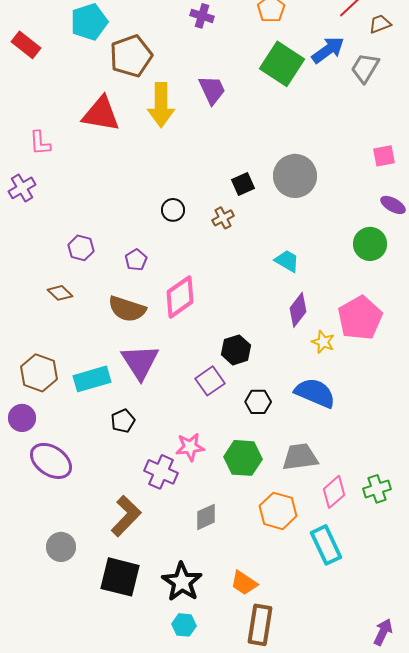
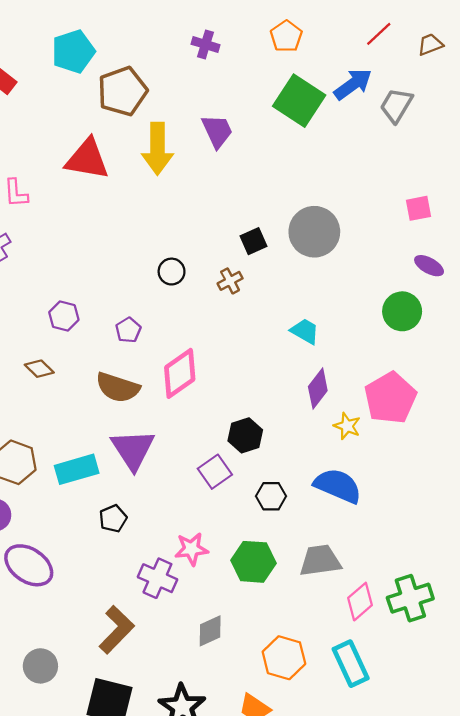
brown trapezoid: (380, 24) -> (430, 44), moved
green cross: (377, 489) -> (410, 598), size x1.4
orange hexagon: (278, 511) -> (284, 658), moved

